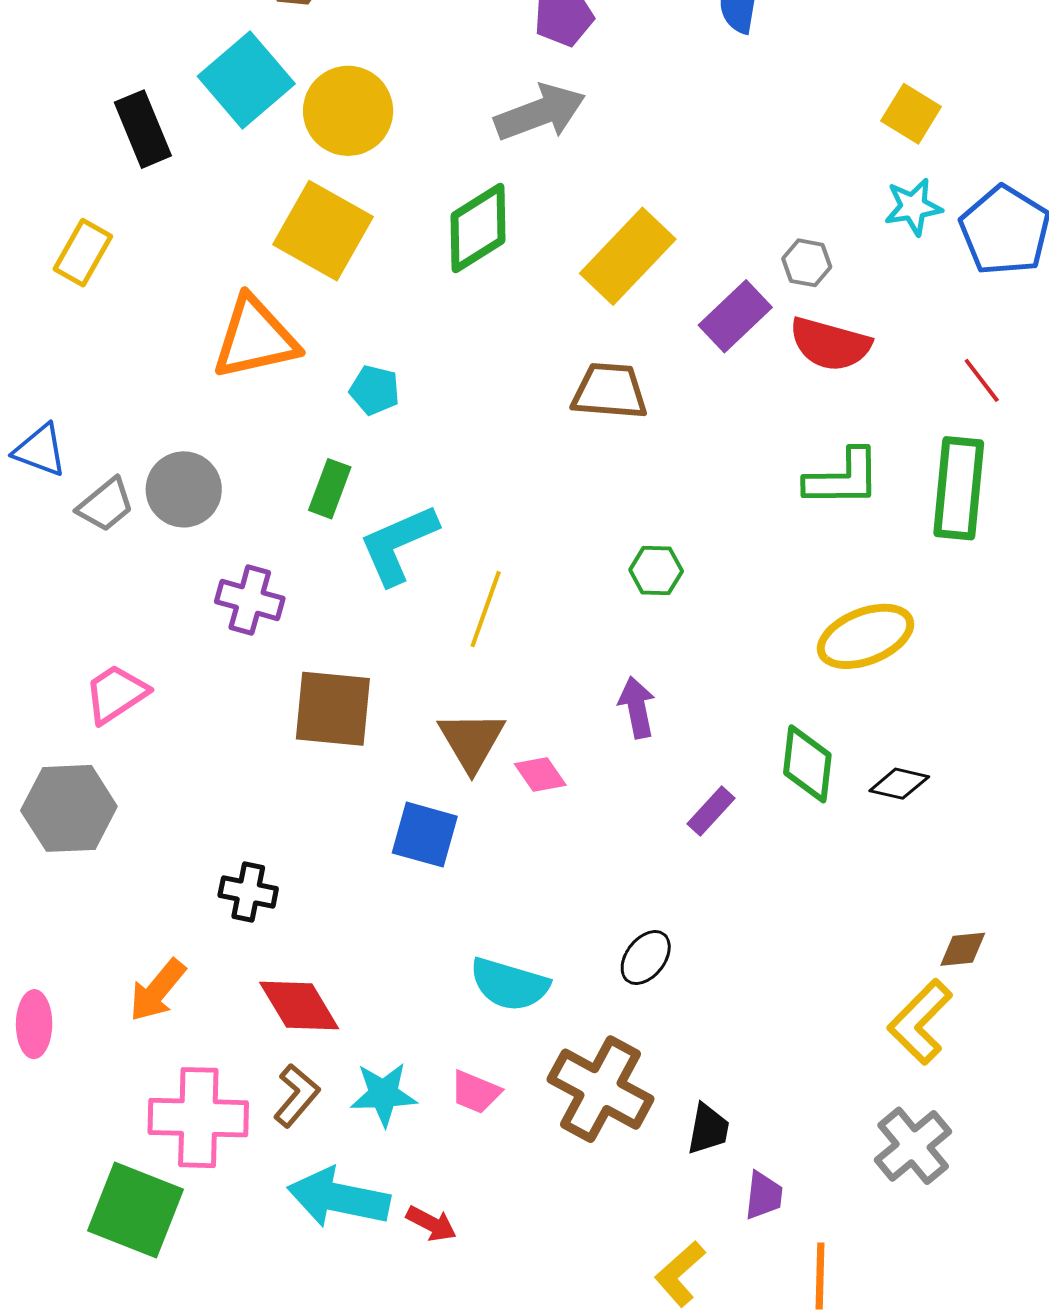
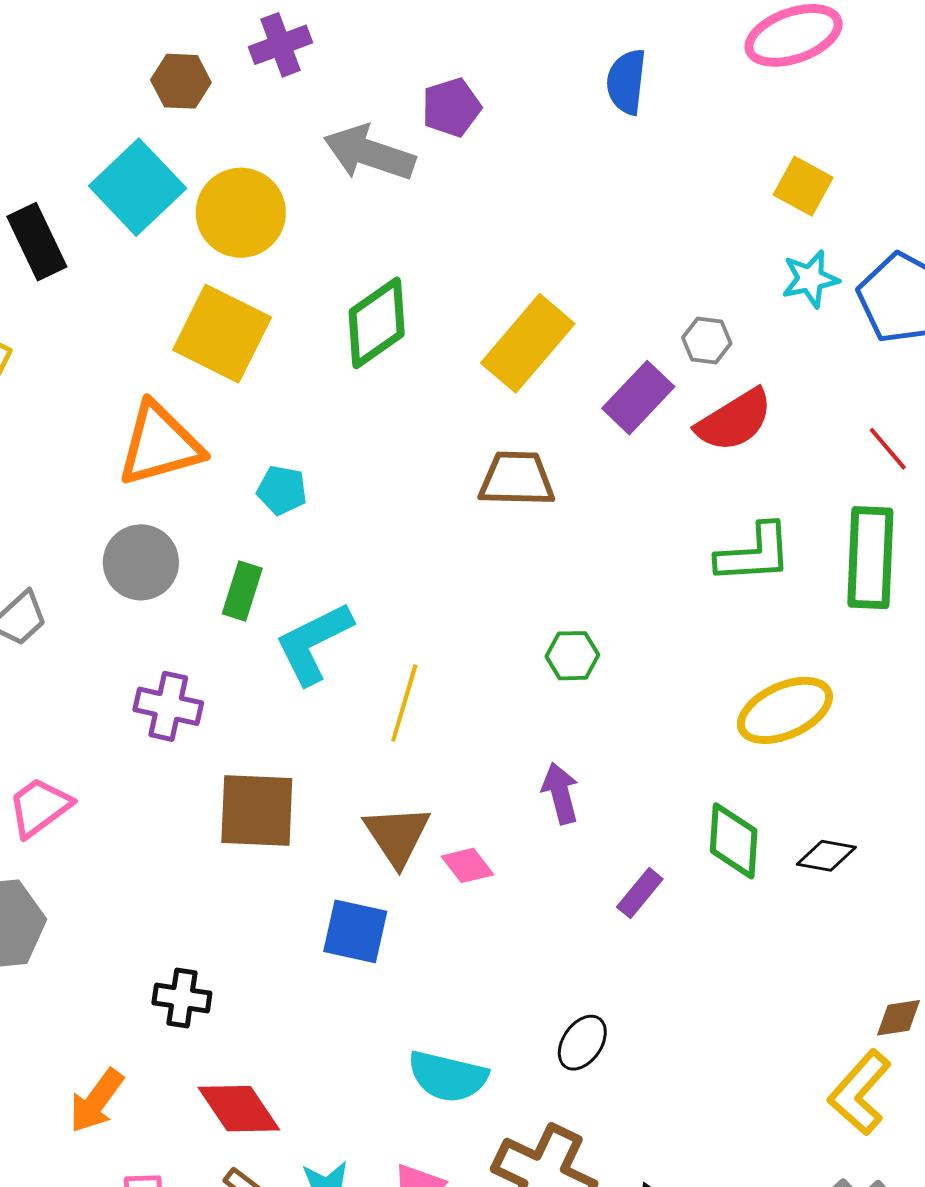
gray arrow: (540, 113) -> (369, 153), moved, turned -138
red semicircle: (830, 344) -> (734, 420), turned -44
gray circle: (184, 489) -> (141, 562), moved

